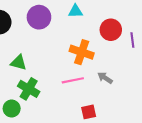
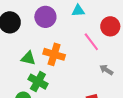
orange cross: (82, 52) -> (54, 54), moved
pink line: (73, 80) -> (91, 42), moved, turned 66

